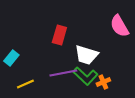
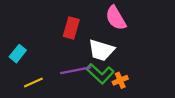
pink semicircle: (119, 26) -> (116, 18), moved

